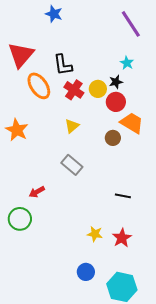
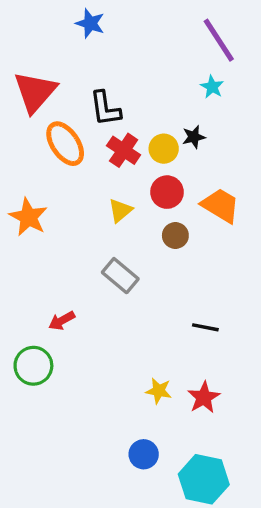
cyan star: (127, 63) -> (212, 87), moved
red circle: (116, 102) -> (167, 192), moved
brown circle: (113, 138) -> (175, 235), moved

